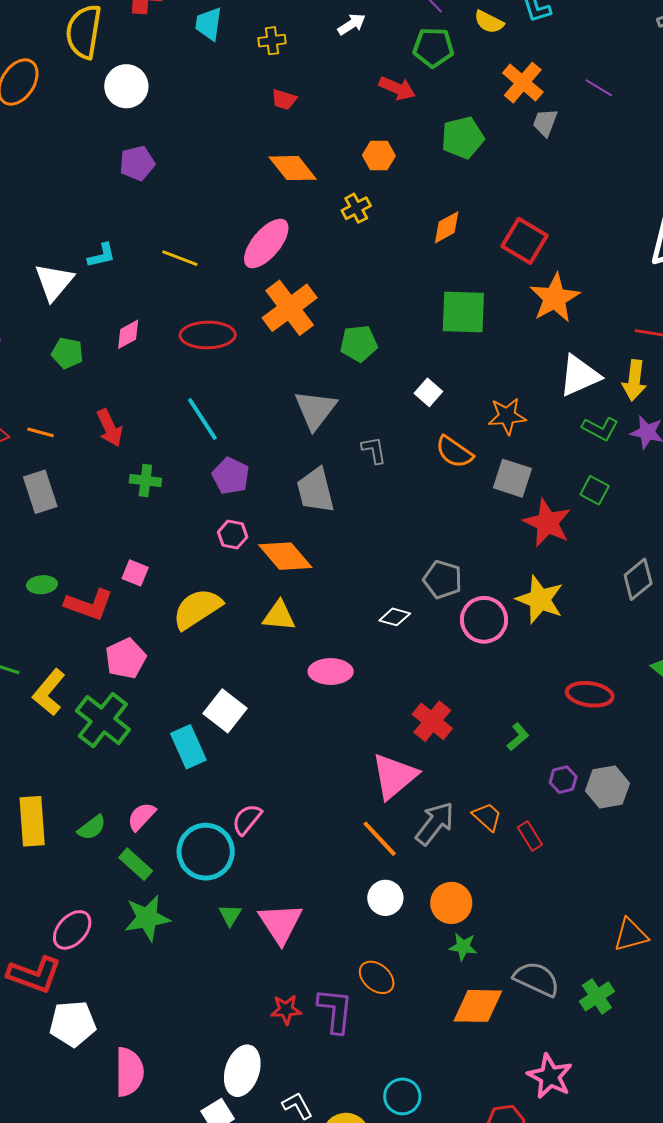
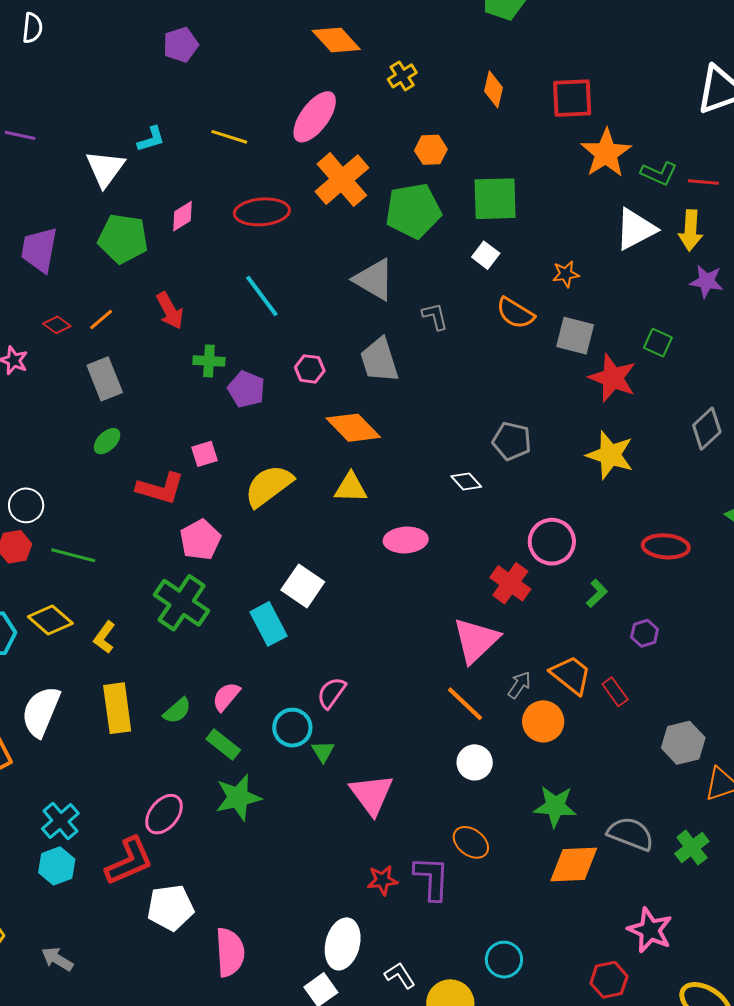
orange hexagon: (379, 156) -> (431, 150), moved
orange diamond: (447, 227) -> (494, 89), turned -45
red square: (524, 241) -> (572, 98), turned -30
green square: (463, 312) -> (495, 199), moved
green pentagon: (359, 343) -> (413, 211), size x1.5
green pentagon: (67, 353) -> (123, 239), size x1.6
gray triangle: (315, 410) -> (374, 280), turned -33
orange star: (507, 416) -> (566, 274), size x0.7
green L-shape: (600, 429) -> (659, 173), moved
orange line: (41, 432) -> (101, 320), turned -52
purple pentagon: (231, 476) -> (246, 389), moved
pink hexagon: (233, 535) -> (310, 369), moved
pink square: (135, 573) -> (204, 454), turned -36
green ellipse: (42, 585) -> (107, 441), moved, turned -36
white diamond: (395, 617) -> (466, 481), turned 36
pink circle: (484, 620) -> (552, 542), moved
yellow L-shape: (49, 692) -> (104, 637), moved, size x0.7
gray hexagon: (608, 787) -> (683, 743), moved
orange trapezoid: (487, 817) -> (571, 675), size x1.4
gray arrow: (435, 823) -> (519, 685), size x0.6
cyan circle: (206, 852) -> (292, 728), size x0.7
orange circle: (451, 903) -> (543, 721), moved
green triangle: (230, 915) -> (323, 751), moved
green star: (463, 947) -> (555, 806), size x1.5
red L-shape: (34, 975) -> (129, 861), turned -40

